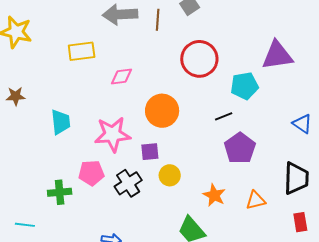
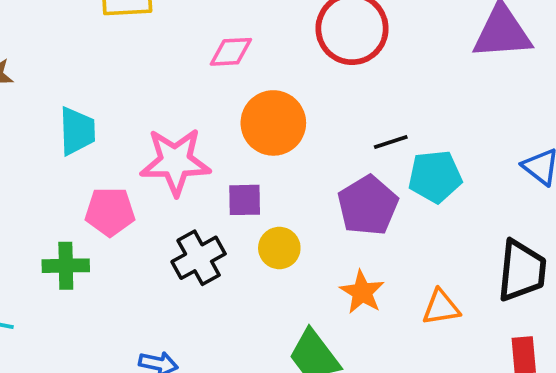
pink diamond: (121, 77) -> (231, 52), moved
cyan pentagon: (244, 86) -> (435, 177), moved
purple pentagon: (240, 148) -> (368, 206), moved
pink pentagon: (91, 173) -> (110, 212), moved

